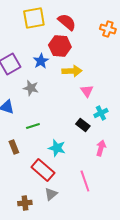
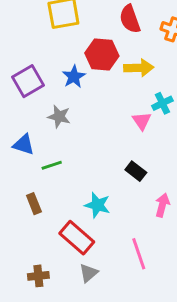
red semicircle: (67, 22) -> (130, 19), moved, turned -150
yellow arrow: (72, 71) -> (139, 68), moved
cyan cross: (101, 113) -> (162, 103), moved
green line: (33, 126) -> (52, 165), moved
brown cross: (25, 203) -> (38, 276), moved

